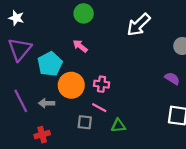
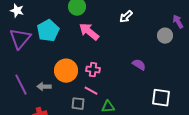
white arrow: (139, 25) -> (126, 17), size x0.6
pink arrow: (80, 46) -> (89, 32), moved, size x1.5
cyan pentagon: (50, 64) -> (48, 31), moved
purple semicircle: (172, 79) -> (139, 65), moved

